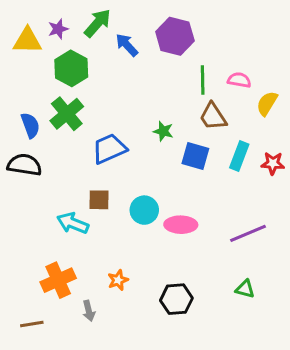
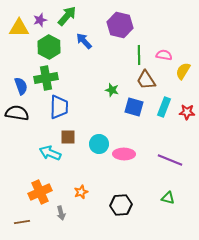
blue arrow: (127, 45) -> (84, 41), moved
green cross: (67, 114) -> (46, 78), turned 30
blue trapezoid: (109, 149) -> (59, 107), moved, turned 115
purple line: (248, 233) -> (170, 160), turned 45

